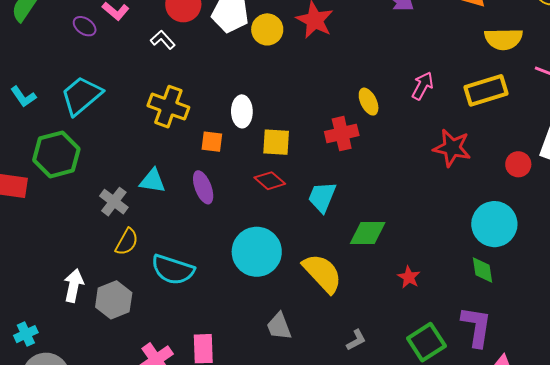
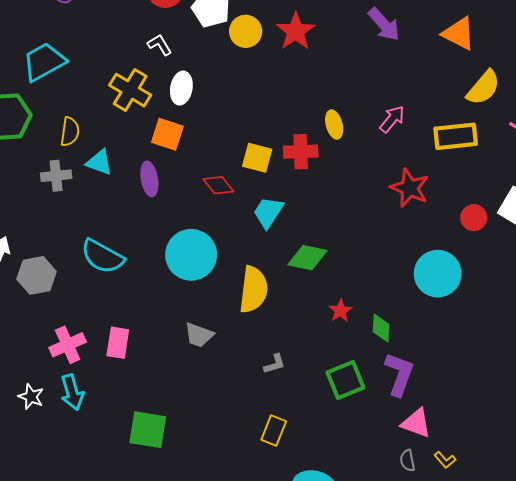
yellow semicircle: (503, 39) -> (483, 88), turned -60
white L-shape: (163, 40) -> (160, 45), moved
white ellipse: (242, 111) -> (181, 88), moved
orange square: (212, 142) -> (167, 134), size x1.4
yellow square: (276, 142) -> (257, 158), moved
gray cross: (114, 202) -> (56, 176), turned 36
yellow semicircle: (127, 242) -> (70, 132), moved, turned -32
green diamond: (483, 270) -> (381, 328), moved
yellow semicircle: (322, 273) -> (253, 290), turned 39
gray trapezoid: (279, 326) -> (199, 335), turned -60

